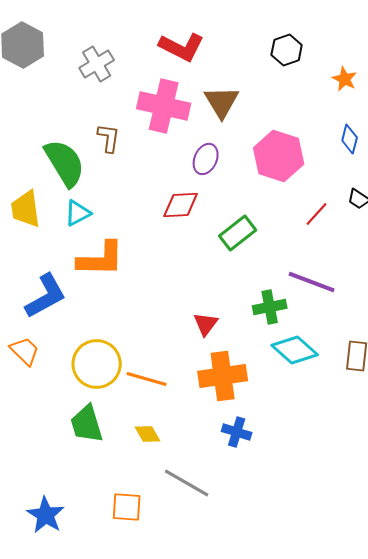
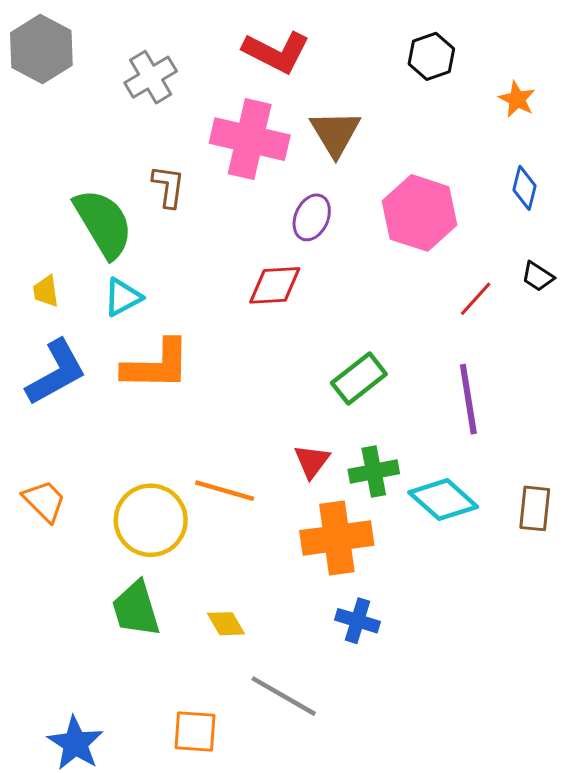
yellow trapezoid: (26, 209) -> (46, 291), size x0.6
green rectangle: (238, 233) -> (359, 378), moved
purple line: (312, 282) -> (468, 399), turned 60
blue L-shape: (46, 296) -> (56, 373), moved
green cross: (270, 307) -> (374, 472), moved
orange line: (147, 379) -> (225, 491), moved

